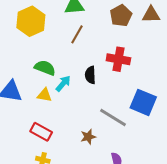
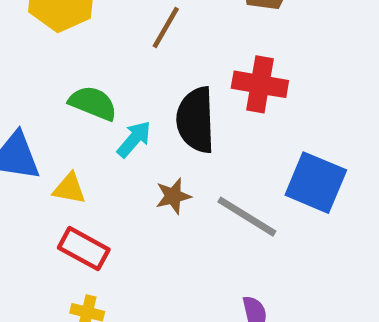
black semicircle: (90, 75) -> (196, 120), size x1.6
yellow triangle: (44, 95) -> (69, 189), moved
brown star: (88, 137) -> (173, 196), moved

